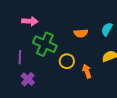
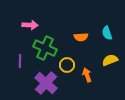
cyan semicircle: (107, 29) -> (107, 33), turned -48
purple cross: (28, 79) -> (46, 83), moved, size x1.6

